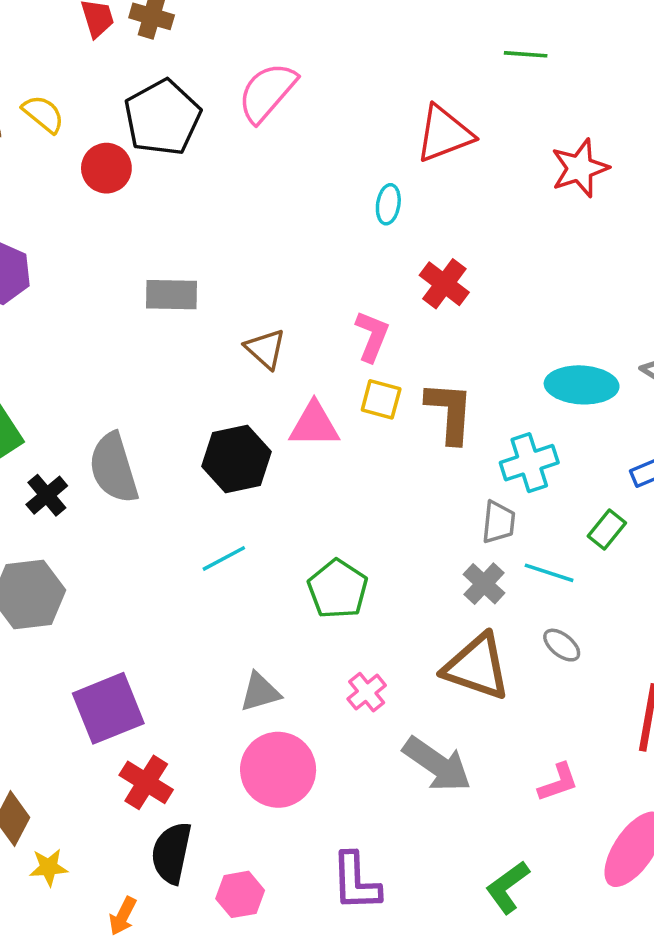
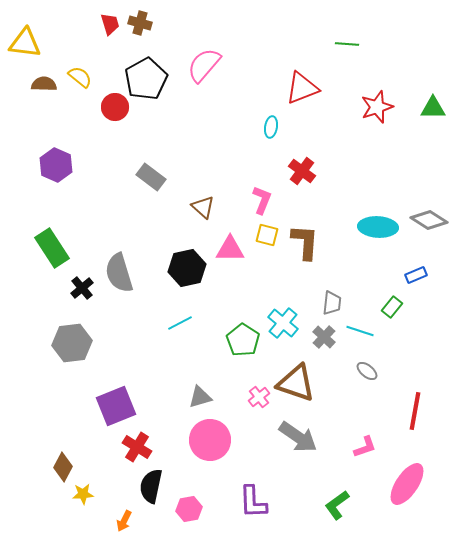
gray rectangle: (171, 295) -> (151, 177), turned 36
cyan cross: (529, 463) -> (283, 323), moved, turned -32
brown triangle: (477, 667) -> (296, 383), moved

